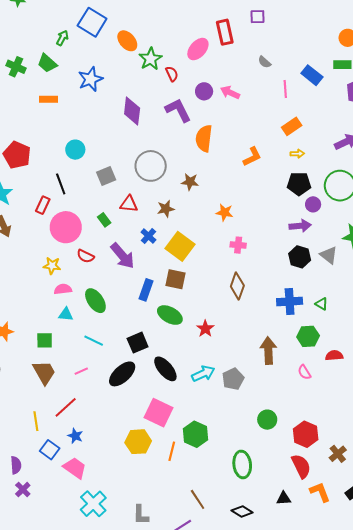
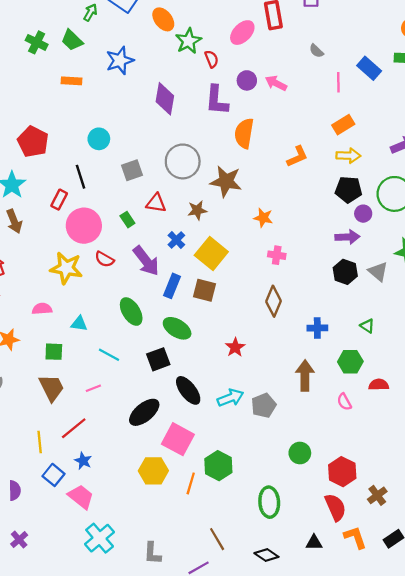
purple L-shape: (178, 110) -> (217, 100), turned -152
yellow arrow: (297, 154) -> (348, 156), size x1.5
brown star: (190, 182) -> (226, 181), size x1.6
yellow star: (52, 266) -> (66, 268), size x1.6
pink semicircle: (63, 289) -> (42, 309), moved
blue rectangle: (146, 290) -> (172, 286), moved
green ellipse: (95, 301) -> (131, 312), moved
blue cross: (290, 301) -> (317, 328), moved, size x0.7
green ellipse: (170, 315) -> (177, 328), moved
black ellipse: (122, 374) -> (144, 412), moved
purple cross: (23, 490) -> (19, 540), moved

